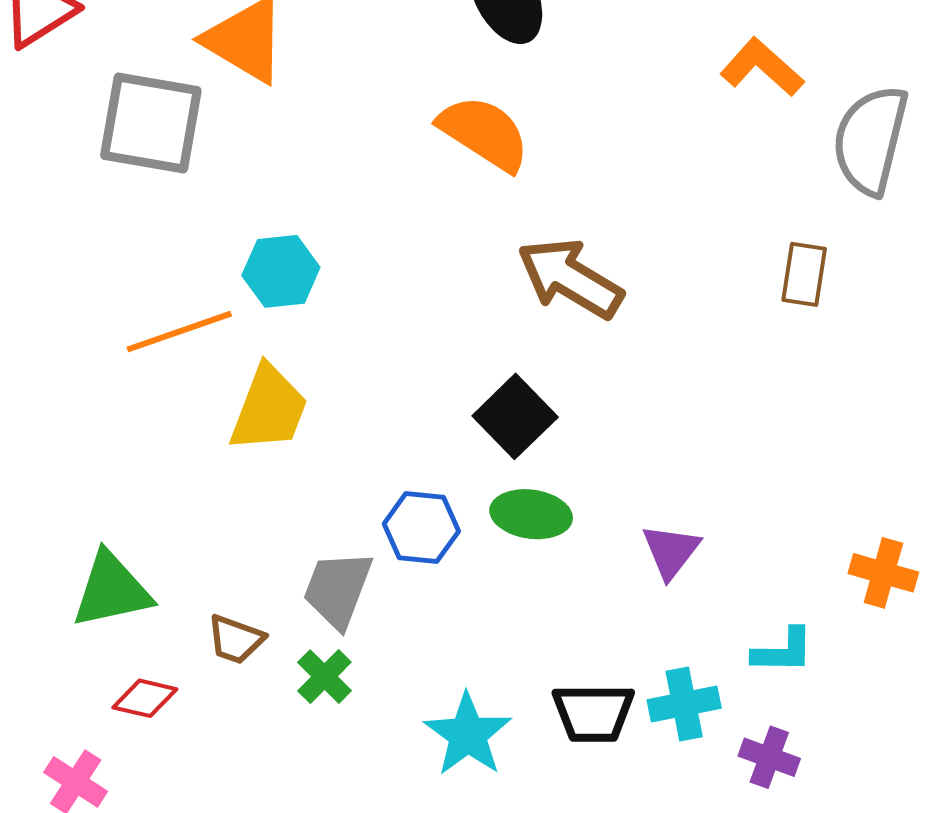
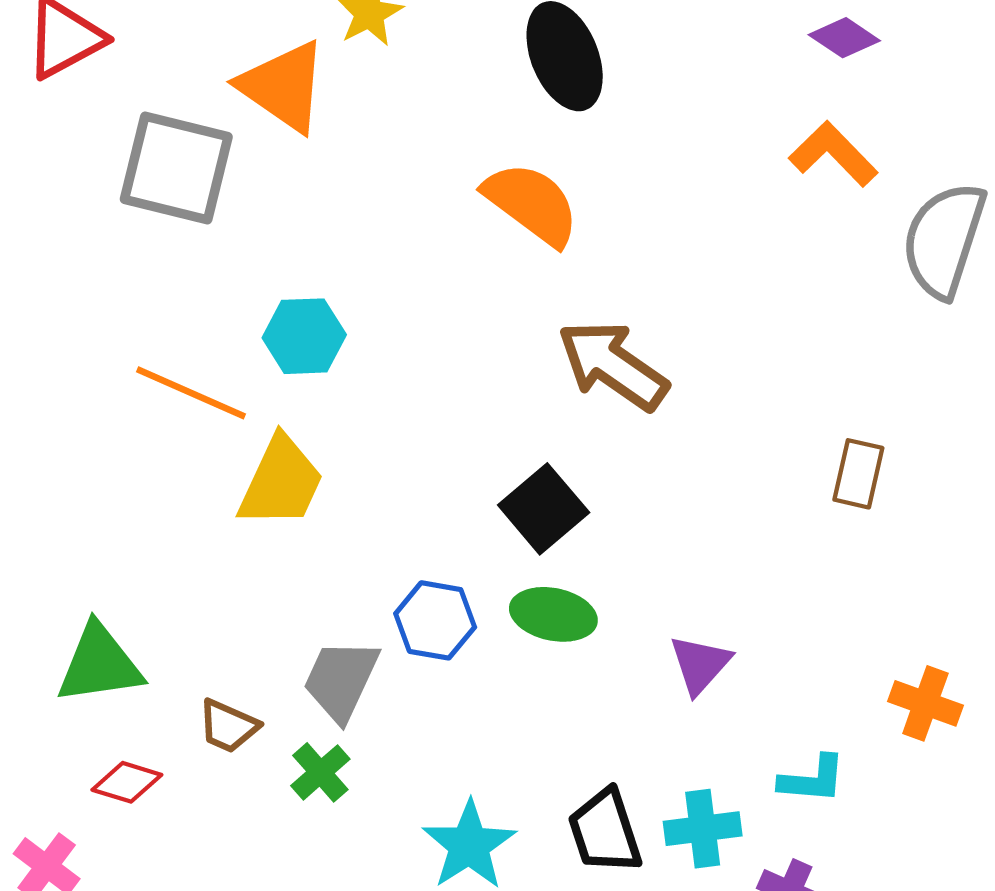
brown rectangle: (804, 274) -> (858, 474), moved
orange line: (179, 332) -> (191, 393), turned 39
black trapezoid: (593, 713) -> (605, 831), turned 68

